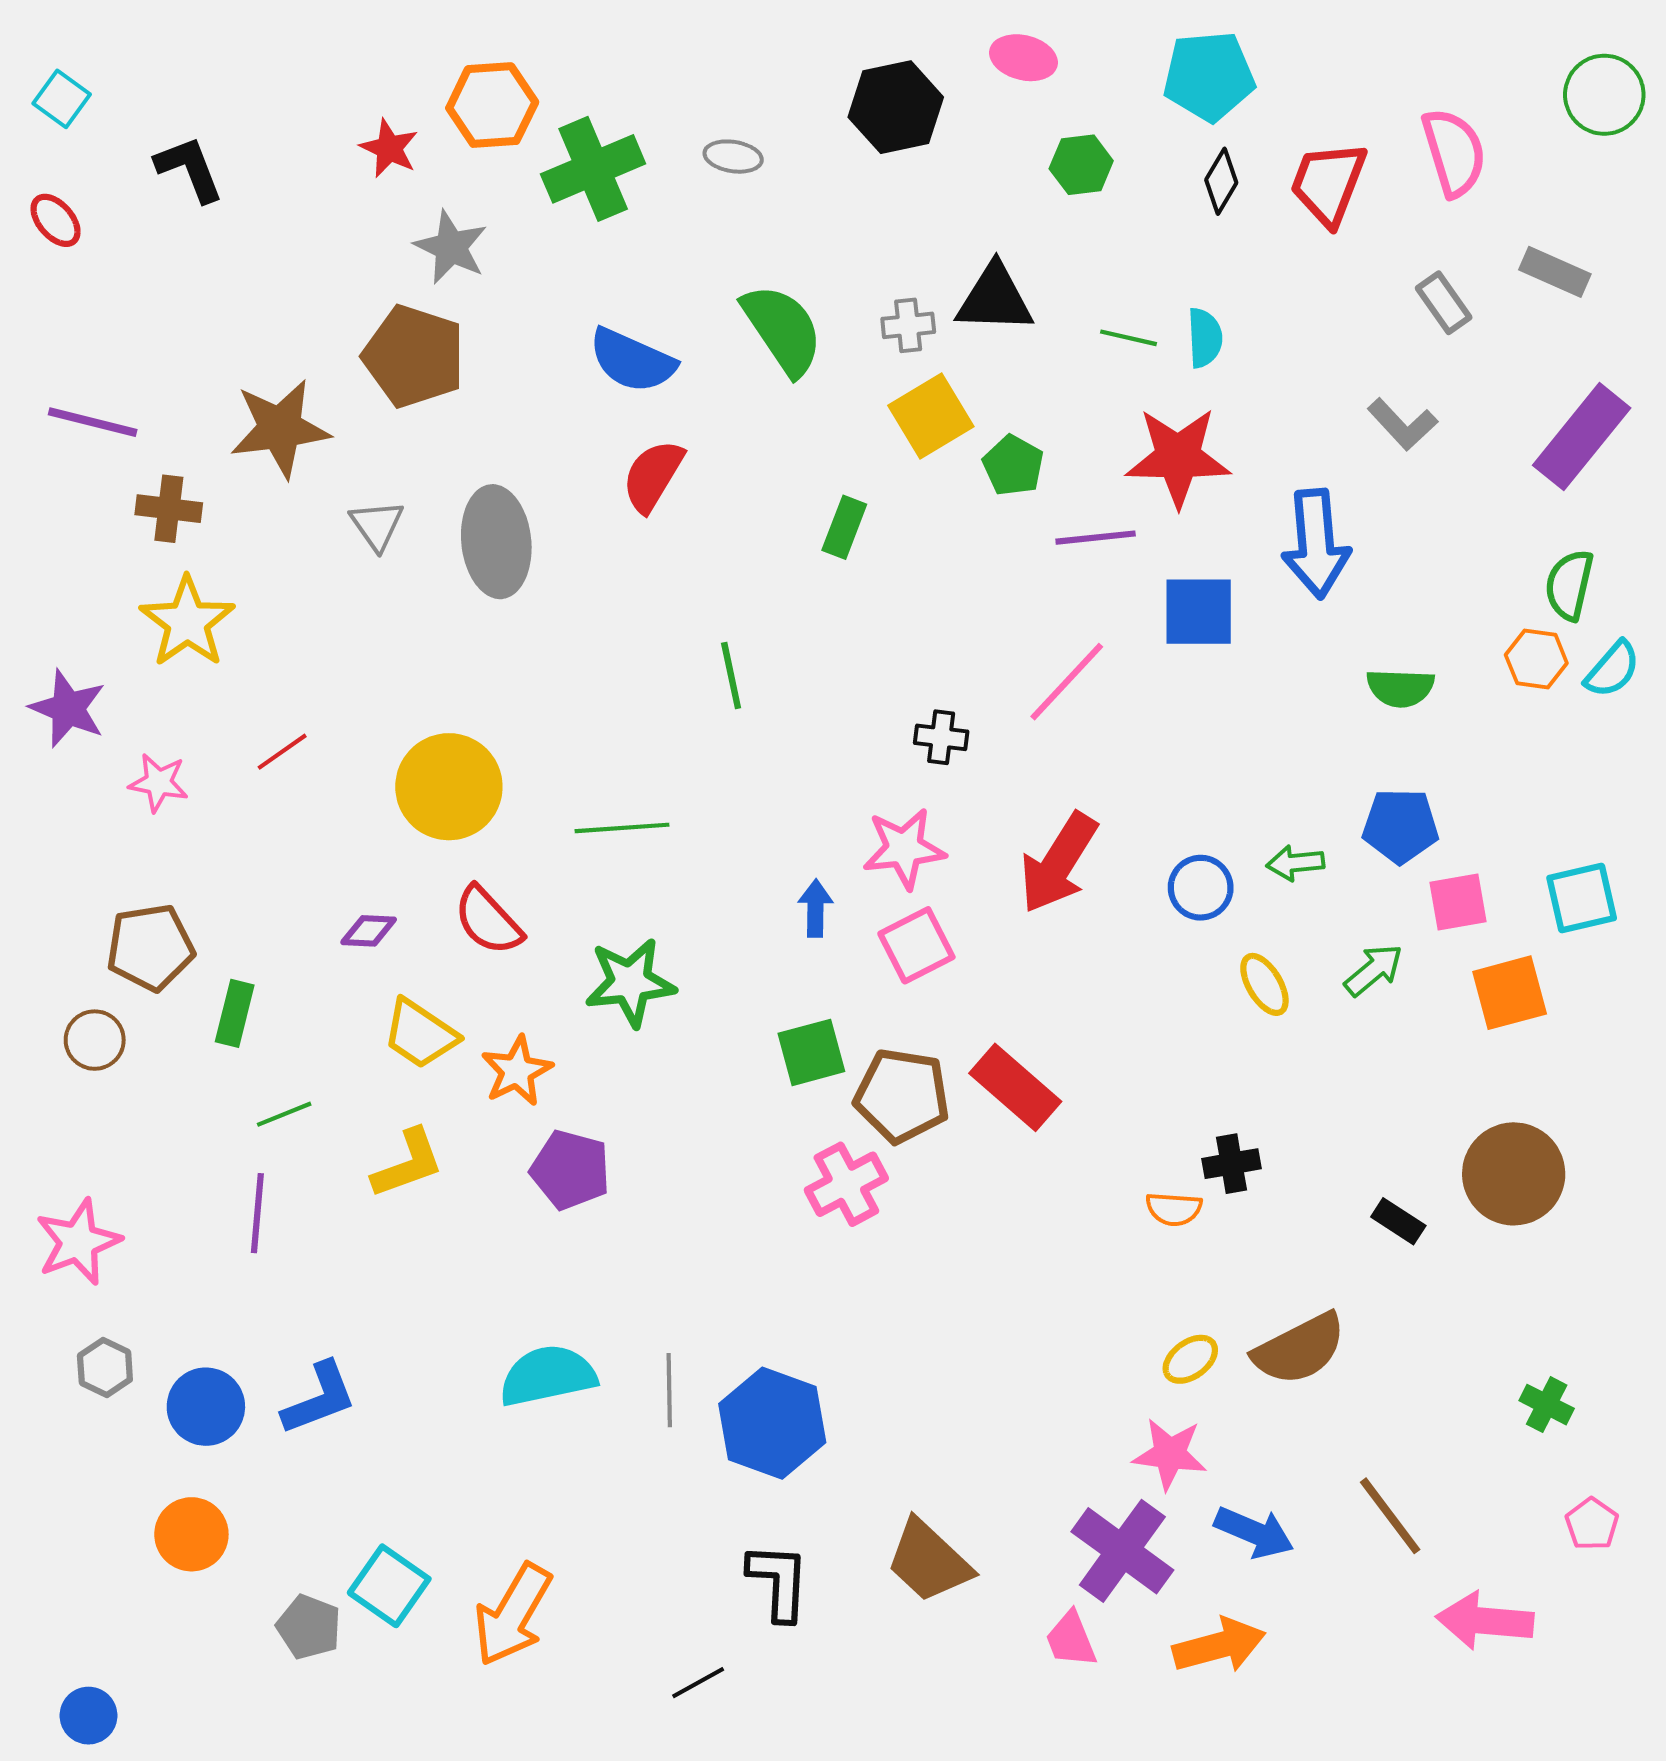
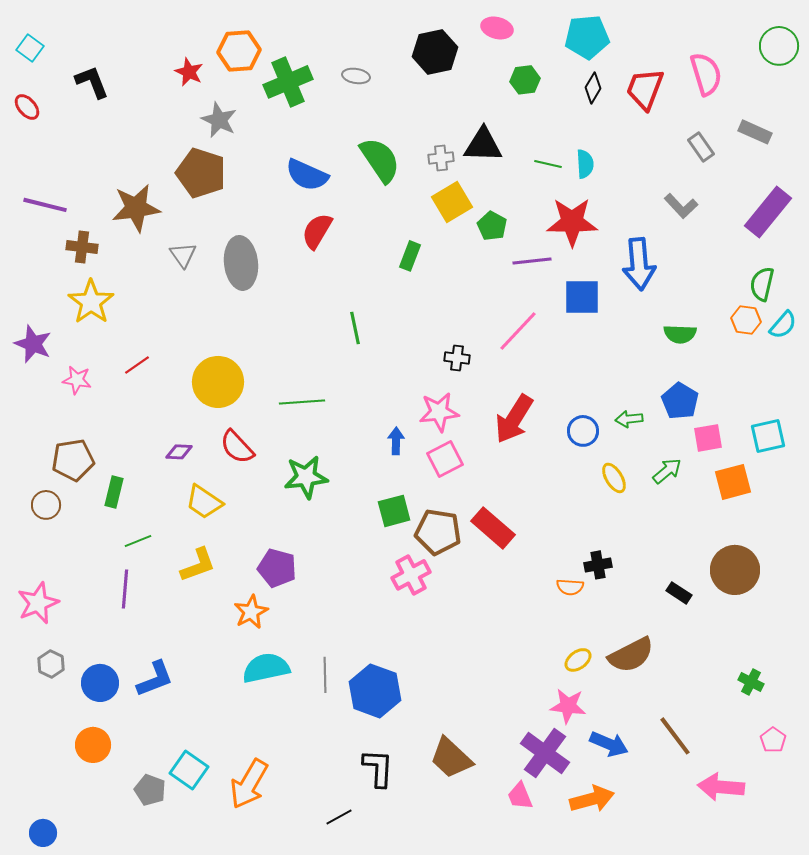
blue pentagon: (1400, 826) -> (680, 401), turned 30
orange star: (517, 1071) -> (251, 612), moved

